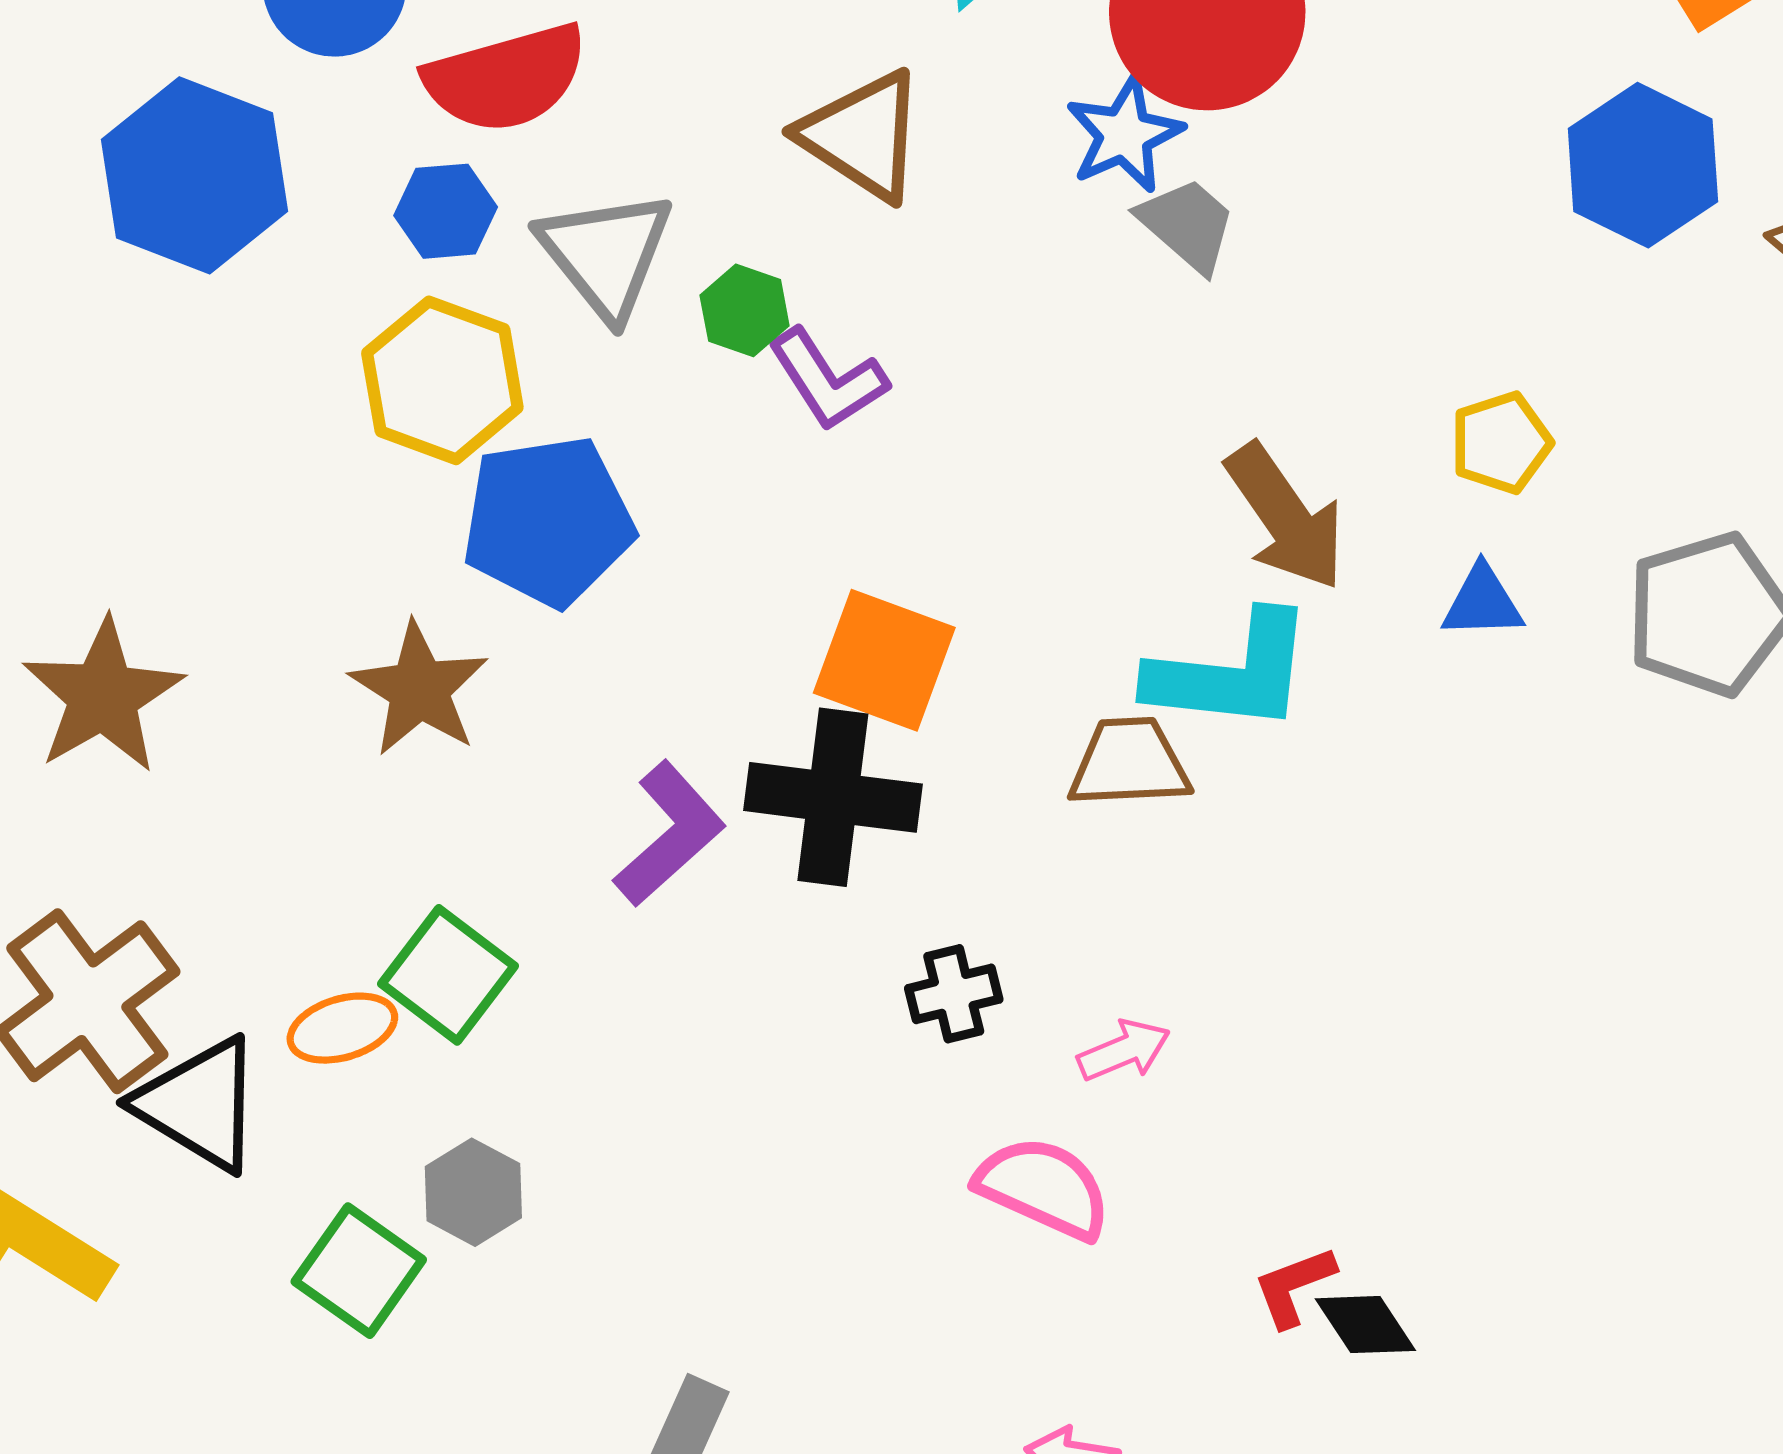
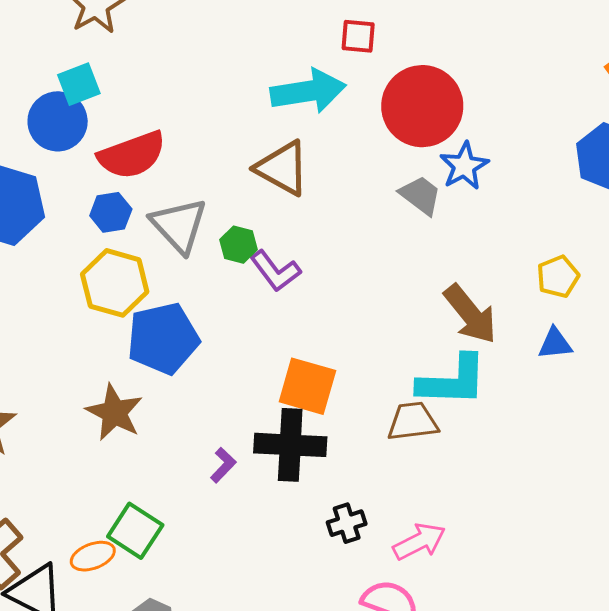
blue star: (1124, 135) -> (464, 166), moved
purple L-shape: (669, 834) -> (223, 465), size x0.6
pink arrow: (1124, 1050) -> (419, 542), size x1.4

